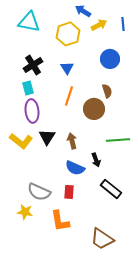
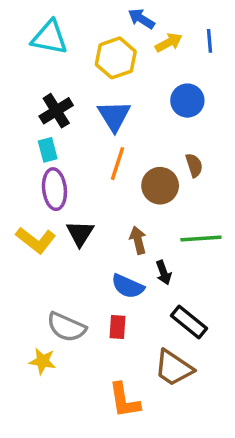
blue triangle: (67, 68) -> (114, 116), size x1.5
brown semicircle: (107, 91) -> (194, 165), moved
brown arrow: (72, 141) -> (138, 240), moved
orange L-shape: (60, 221) -> (124, 400), moved
brown trapezoid: (102, 239) -> (174, 368), moved

